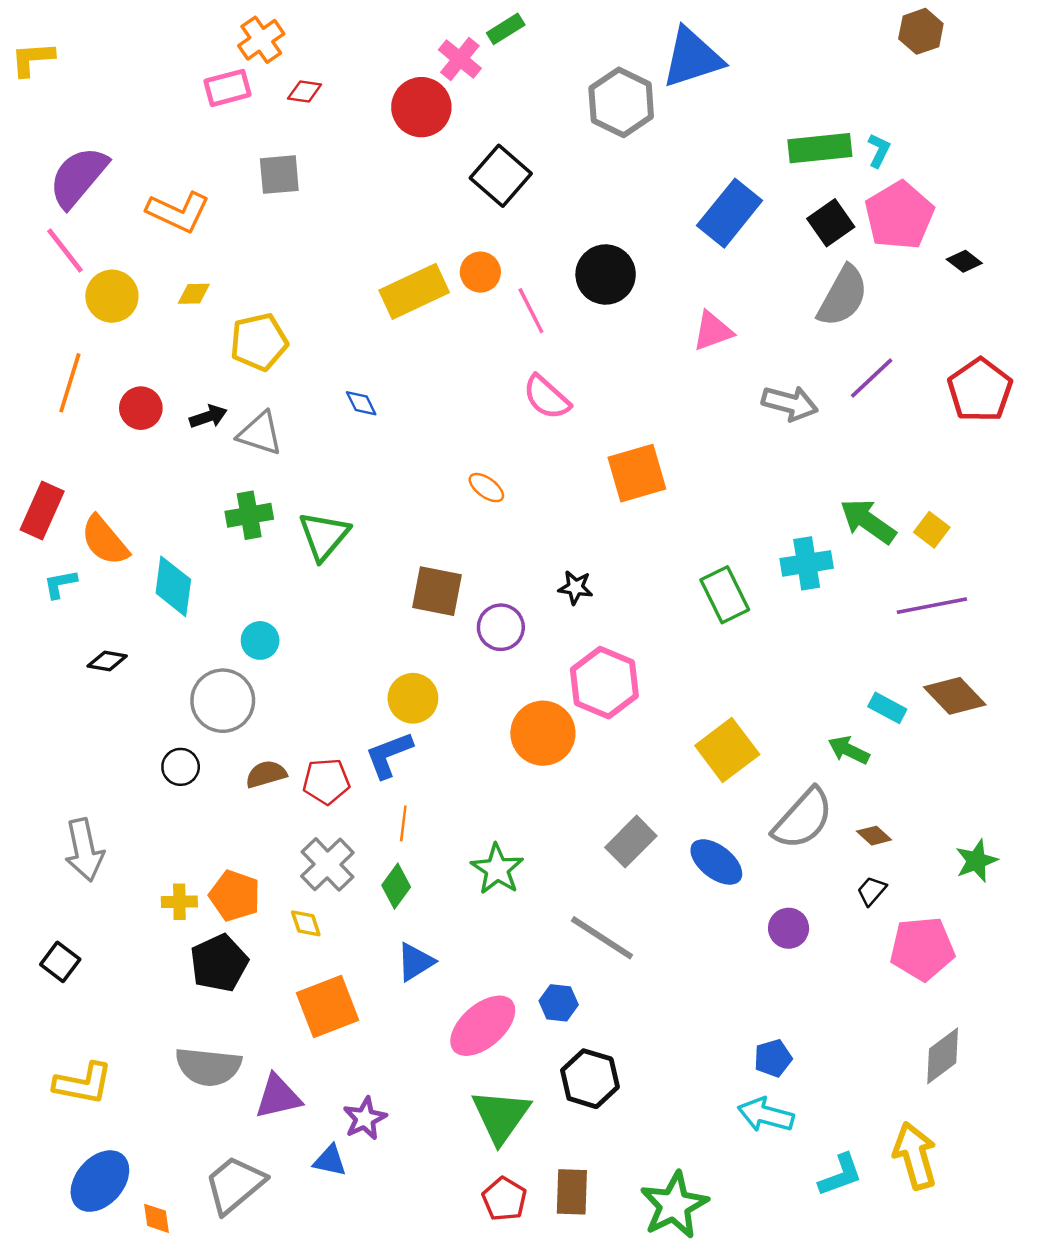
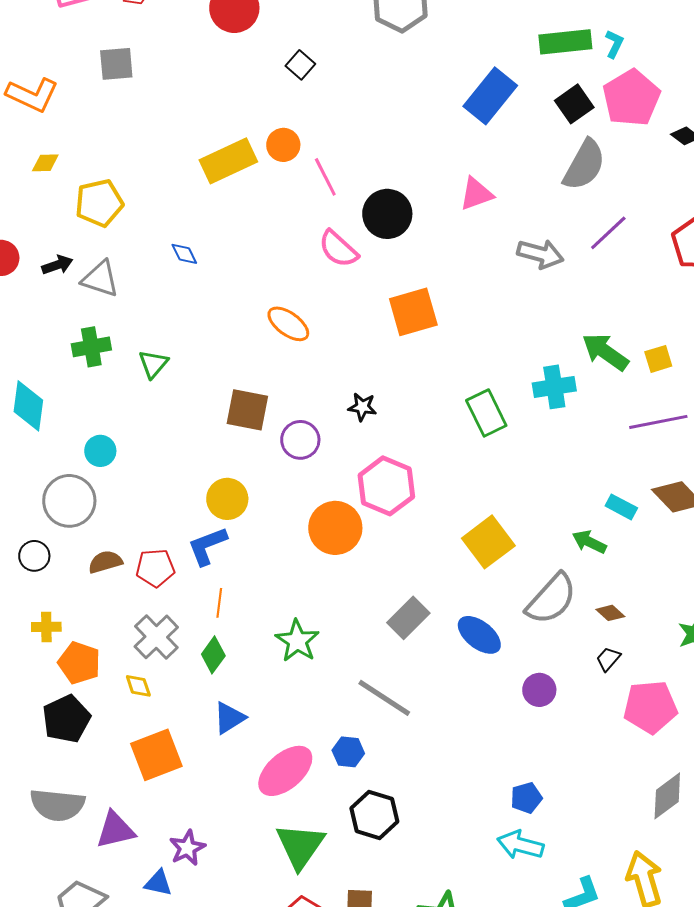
black square: (501, 176) -> (300, 65), size x0.6
black circle: (606, 274) -> (387, 214), moved
orange ellipse: (486, 488) -> (288, 324), size x1.4
yellow square: (932, 530) -> (658, 359), turned 36
green triangle: (324, 536) -> (153, 364), size x0.7
yellow cross: (179, 902) -> (46, 627), moved

